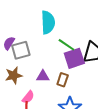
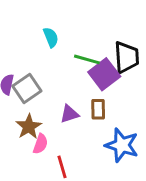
cyan semicircle: (48, 22) -> (51, 37), size x0.6
pink semicircle: (28, 97) -> (40, 144), moved

